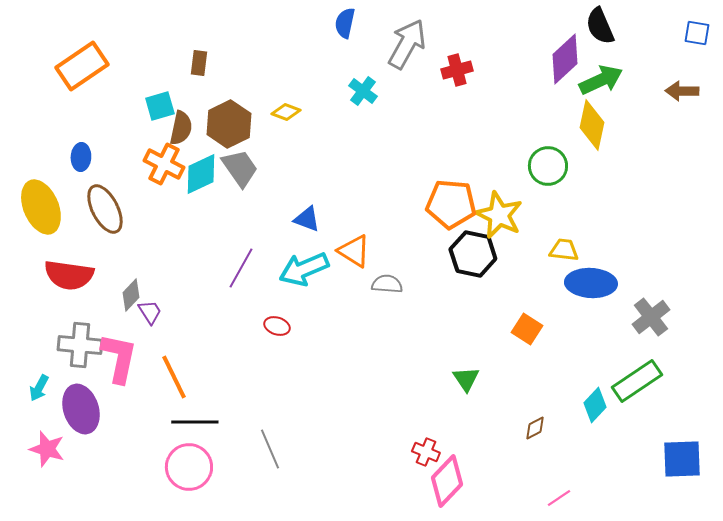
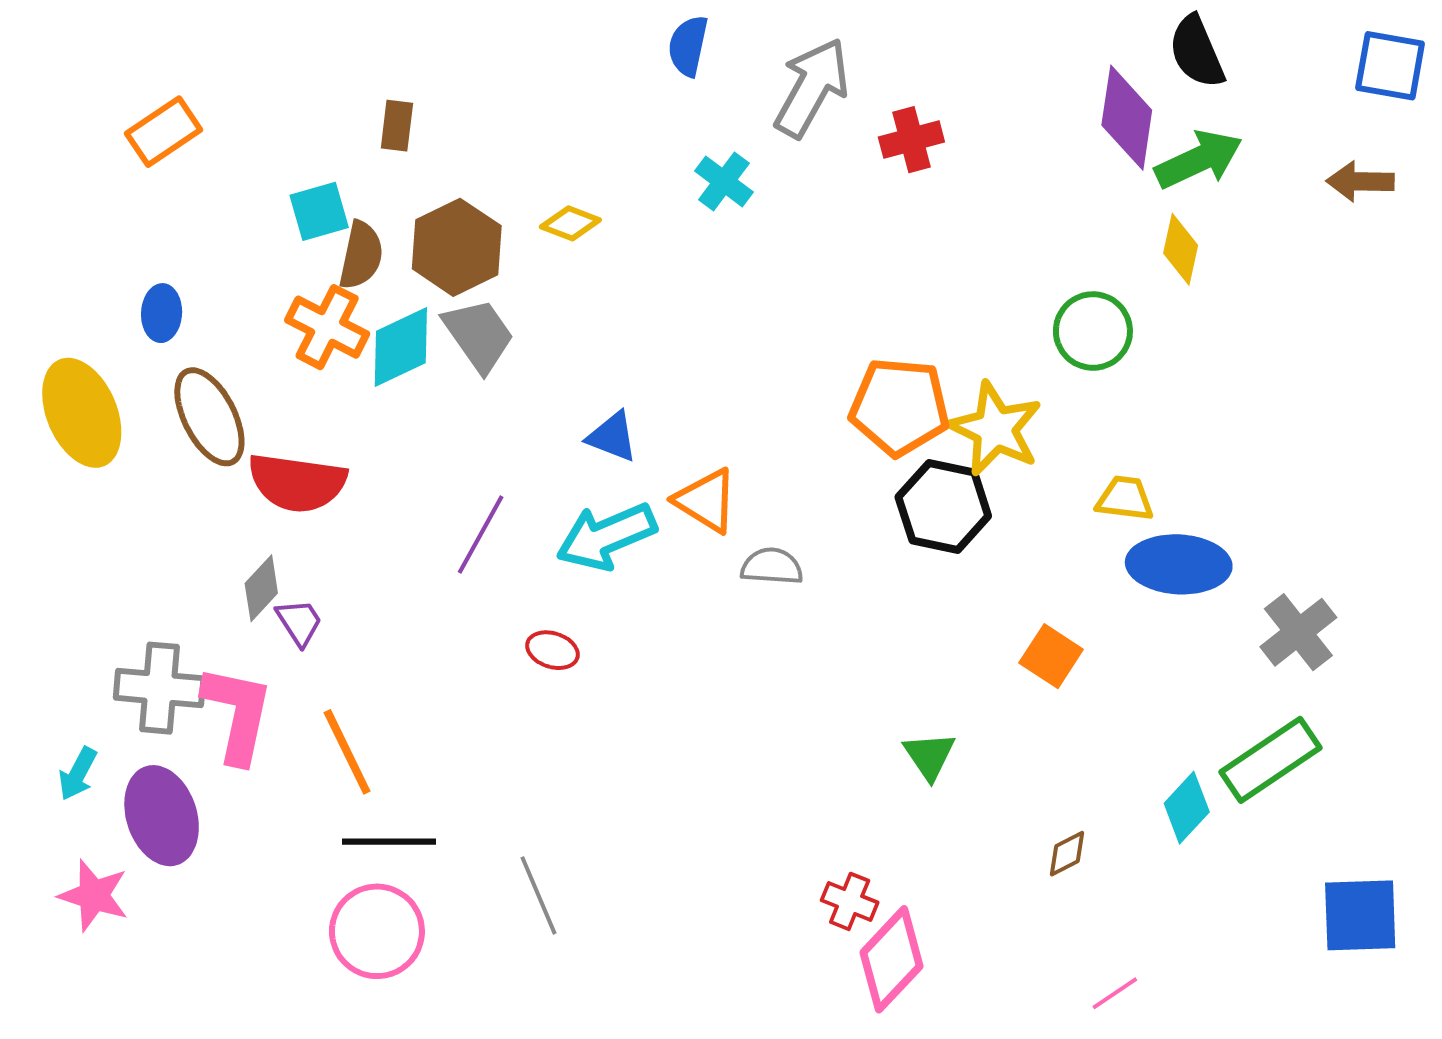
blue square: (697, 33) -> (1390, 66), size x1.4
purple diamond: (565, 59) -> (1127, 118), turned -39
orange rectangle: (82, 66) -> (164, 132), size x0.7
yellow diamond: (592, 125) -> (1181, 249), size x0.7
red semicircle: (69, 275) -> (297, 483), moved

